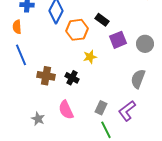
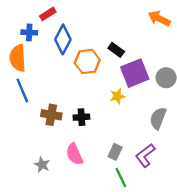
orange semicircle: (17, 27) -> (18, 58), size x1.6
purple square: (118, 40) -> (135, 73), size x1.4
yellow star: (90, 57) -> (117, 96), moved
black cross: (72, 78) -> (81, 117), turned -32

